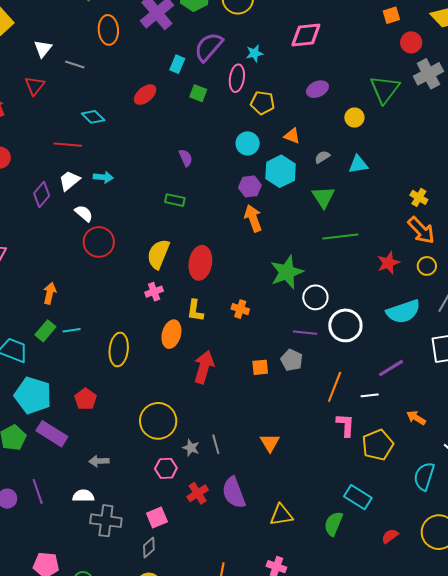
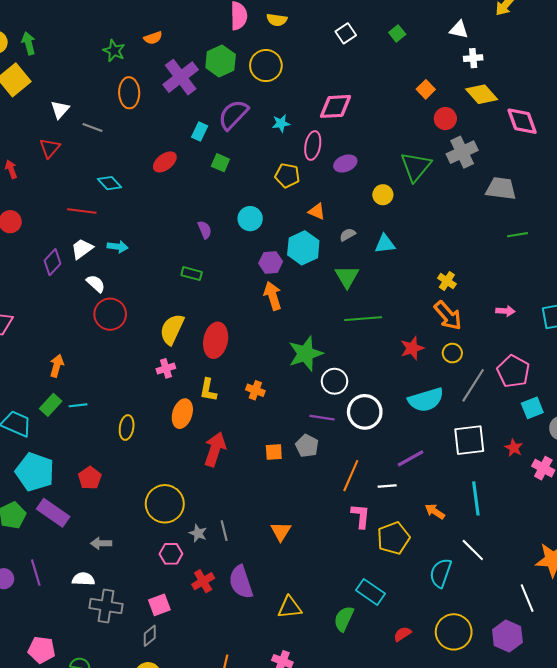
orange square: (391, 15) -> (426, 89), turned -30
pink ellipse: (237, 78) -> (313, 146), moved
cyan circle: (248, 143) -> (250, 219), moved
yellow ellipse: (119, 350) -> (127, 427), size x0.7

